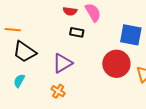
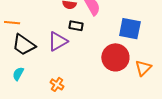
purple triangle: (62, 63) -> (58, 41), moved

